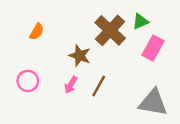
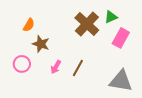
brown star: (80, 56) -> (41, 44), moved

